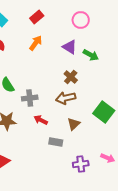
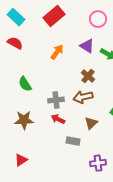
red rectangle: (37, 17) -> (54, 16), size x1.5
orange arrow: (36, 43) -> (57, 52), moved
gray cross: (30, 98) -> (56, 100), moved

